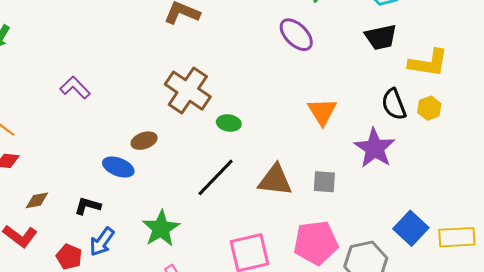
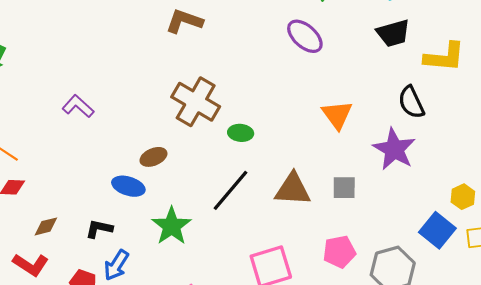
yellow hexagon: (429, 108) -> (463, 197), moved
green star: (161, 228) -> (172, 226), moved
pink pentagon: (316, 243) -> (339, 252), size x0.7

